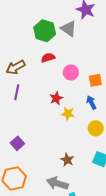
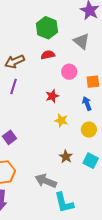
gray triangle: (69, 29) -> (81, 41), moved
yellow star: (68, 114) -> (61, 120), moved
brown star: (67, 160) -> (66, 157), moved

